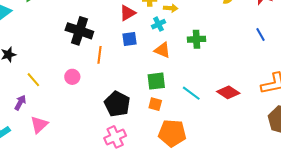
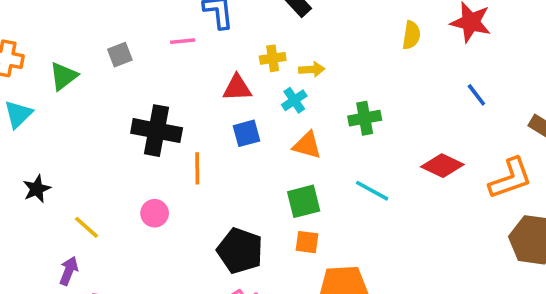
red triangle: (128, 13) -> (237, 88), turned 36
red diamond: (228, 92) -> (442, 166), moved
cyan line: (191, 93) -> (372, 191), moved

